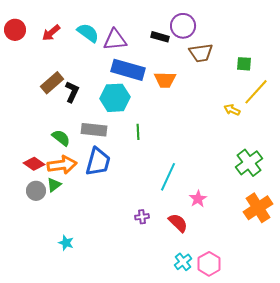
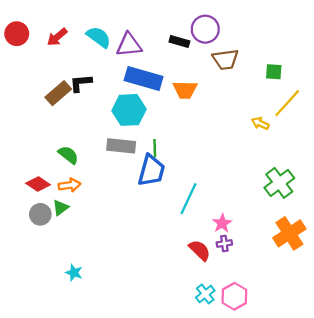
black L-shape: (72, 92) -> (81, 83), moved, turned -120
gray rectangle: (94, 130) -> (121, 146), moved
blue trapezoid: (98, 162) -> (151, 171), moved
orange arrow: (62, 165) -> (69, 185), size x0.7
purple cross: (142, 217) -> (224, 243), moved

